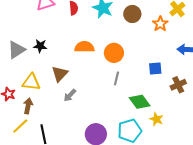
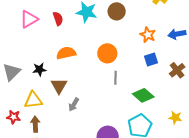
orange star: (160, 24) -> (148, 35), moved
black star: (40, 46) -> (39, 69), moved
orange semicircle: (84, 47) -> (66, 53), moved
yellow star: (156, 119) -> (175, 118), moved

